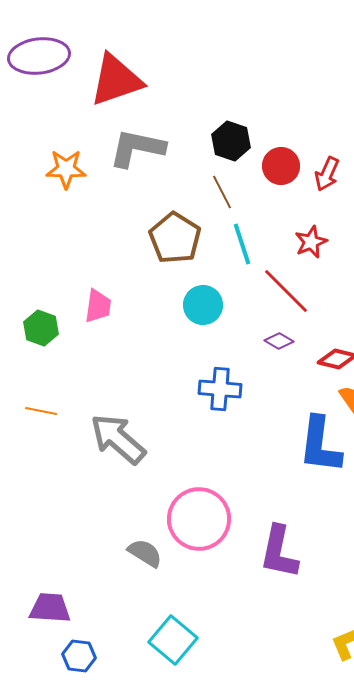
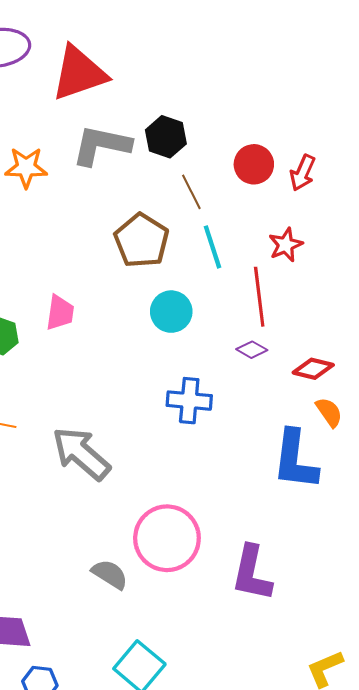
black hexagon: (231, 141) -> (166, 137), moved
red line: (286, 291) -> (259, 297), turned 38

